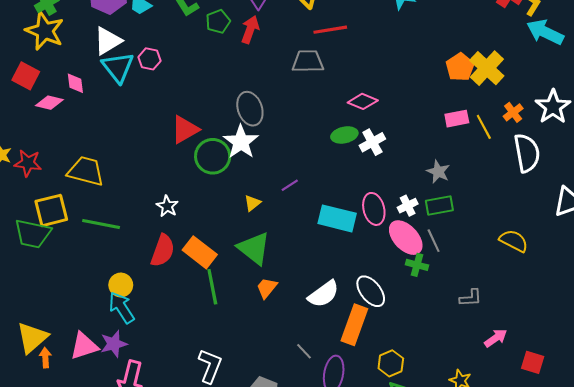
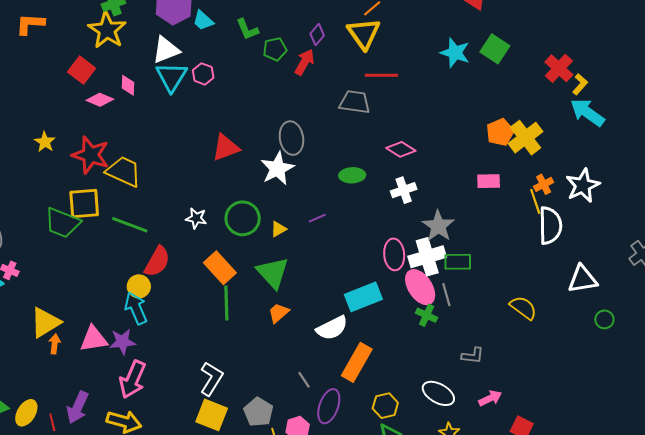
yellow line: (484, 127) -> (535, 201), moved
green ellipse: (344, 135) -> (352, 175), moved
green circle: (213, 156) -> (243, 218), moved
red star: (28, 163) -> (91, 155), moved, size x1.4
gray star: (438, 172) -> (438, 226), moved, size x1.4
white star: (167, 206) -> (196, 218), turned -30
white cross: (408, 206) -> (427, 257), size x1.8
cyan rectangle: (337, 218) -> (363, 297), moved, turned -45
red semicircle: (163, 251) -> (157, 262), moved
white ellipse: (371, 291) -> (438, 393), moved, turned -32

